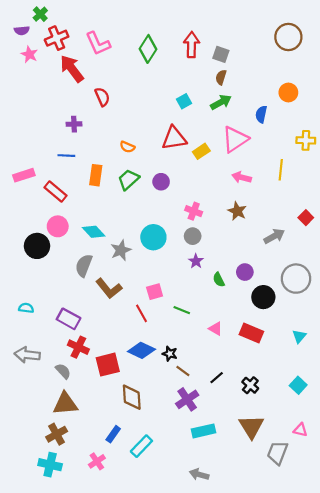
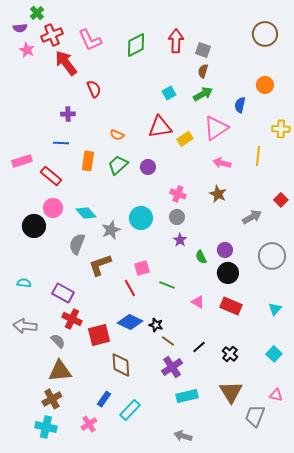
green diamond: (148, 49) -> (136, 45), turned 30
brown L-shape: (109, 288) -> (100, 265), turned 110
black circle: (263, 297) -> (228, 273), moved

